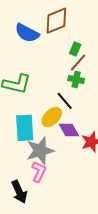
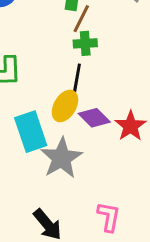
black line: (65, 101) -> (77, 78), turned 66
pink L-shape: (39, 172) -> (109, 217), moved

